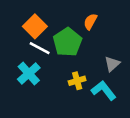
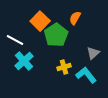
orange square: (35, 26) -> (40, 21), moved
white line: (40, 48) -> (15, 40), moved

